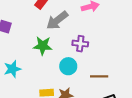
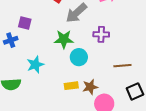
cyan circle: (68, 66) -> (79, 57), moved

